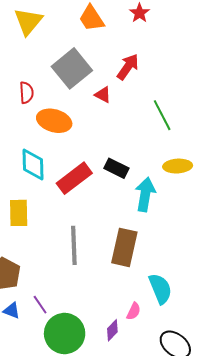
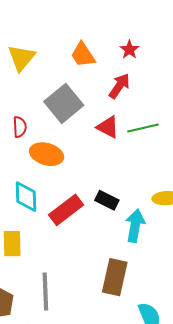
red arrow: (128, 67) -> (119, 86), moved
red triangle: (103, 95) -> (108, 127), moved, size x1.4
green line: (162, 115) -> (143, 128), moved, turned -76
gray line: (74, 245) -> (45, 292), moved

